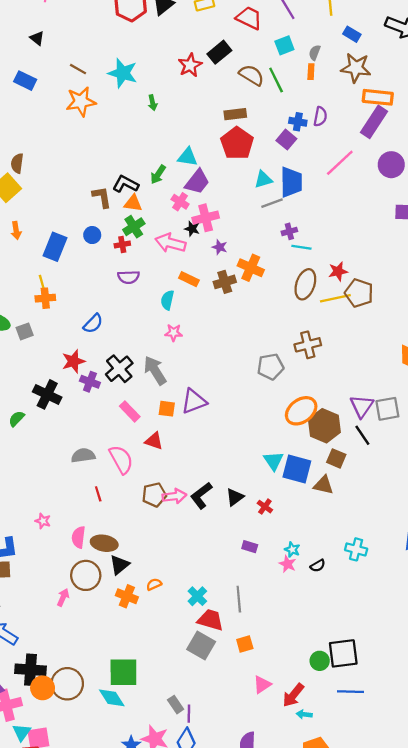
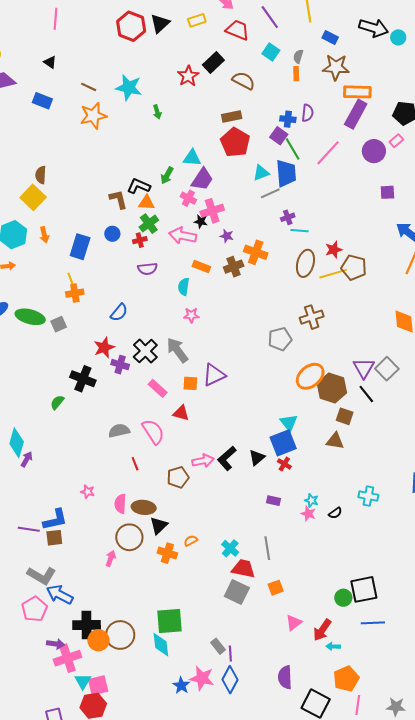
cyan square: (284, 45) -> (271, 52), turned -30
green line: (276, 80) -> (293, 149), moved
gray square: (387, 409) -> (387, 369), turned -30
blue square: (297, 469) -> (283, 443), moved, turned -32
brown pentagon: (154, 495) -> (178, 477), moved
cyan diamond: (112, 698) -> (161, 645), turned 30

